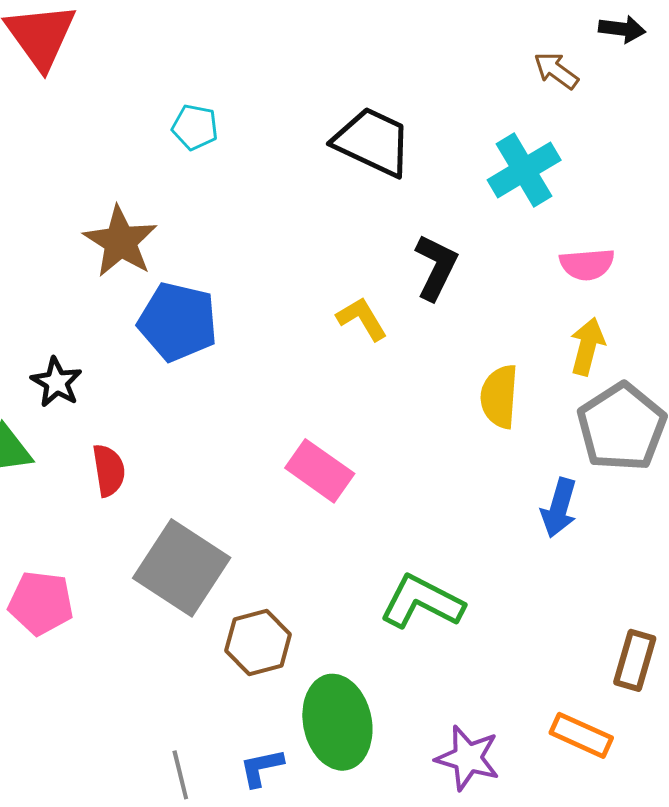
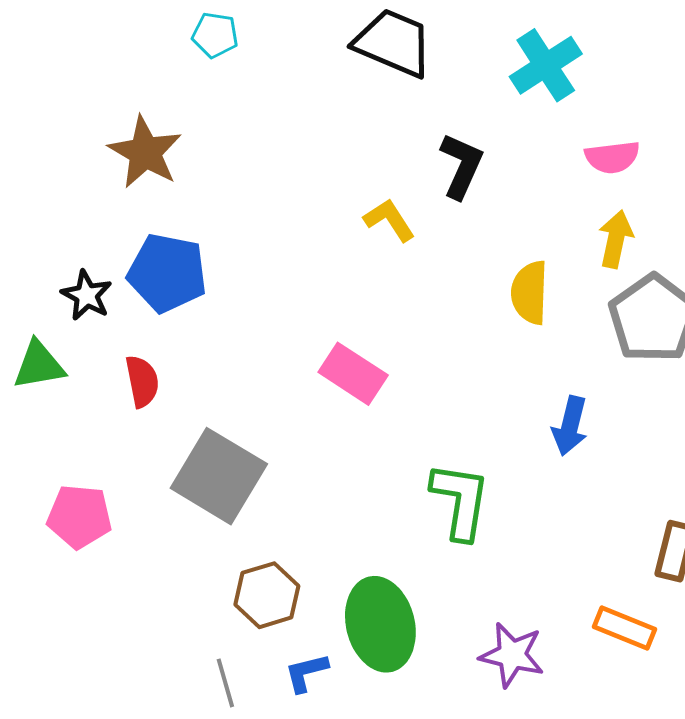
blue pentagon: (178, 322) -> (167, 273), moved
blue arrow: (559, 508) -> (570, 426), moved
green L-shape: (422, 602) -> (460, 501), turned 74
brown hexagon: (258, 643) -> (267, 595), moved

